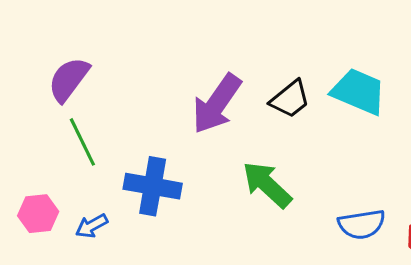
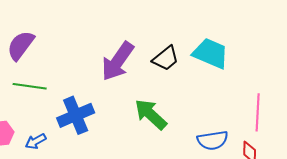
green line: (82, 142) -> (30, 86), turned -56
blue cross: (153, 186) -> (76, 115), turned -33

